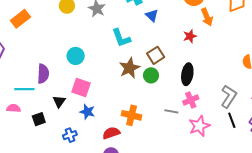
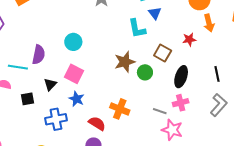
cyan L-shape: (121, 38) -> (137, 29), moved
brown square: (156, 55) -> (163, 53), moved, turned -36
black line: (232, 120) -> (217, 74), moved
pink star: (199, 126) -> (172, 130), moved, turned 30
red semicircle: (111, 133) -> (97, 123), turned 42
blue cross: (70, 135) -> (56, 119), size x1.5

